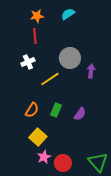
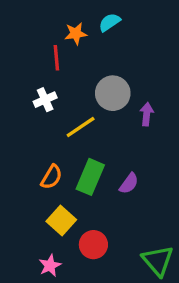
orange star: (37, 16) -> (76, 34), moved
green rectangle: (56, 110) -> (90, 177), size x1.5
pink star: (44, 157) -> (50, 266), moved
red circle: (63, 163) -> (93, 245), moved

